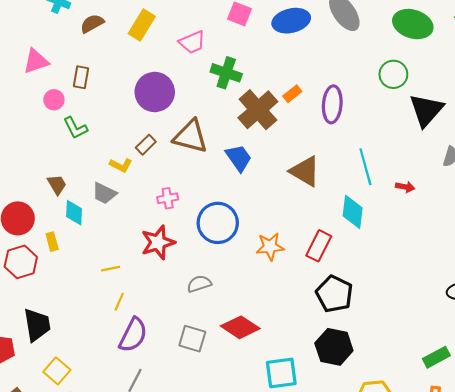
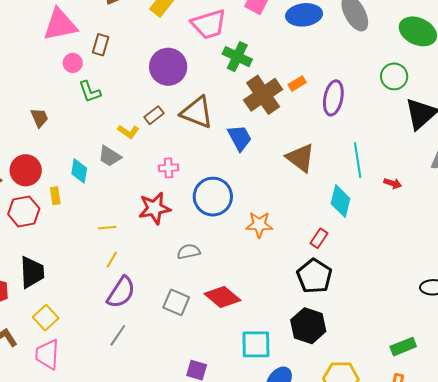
pink trapezoid: (192, 42) -> (209, 24), size x1.4
pink triangle: (36, 61) -> (60, 25), size x1.4
brown trapezoid: (57, 185) -> (39, 118), moved
red rectangle: (319, 246) -> (319, 238), moved, size x0.7

